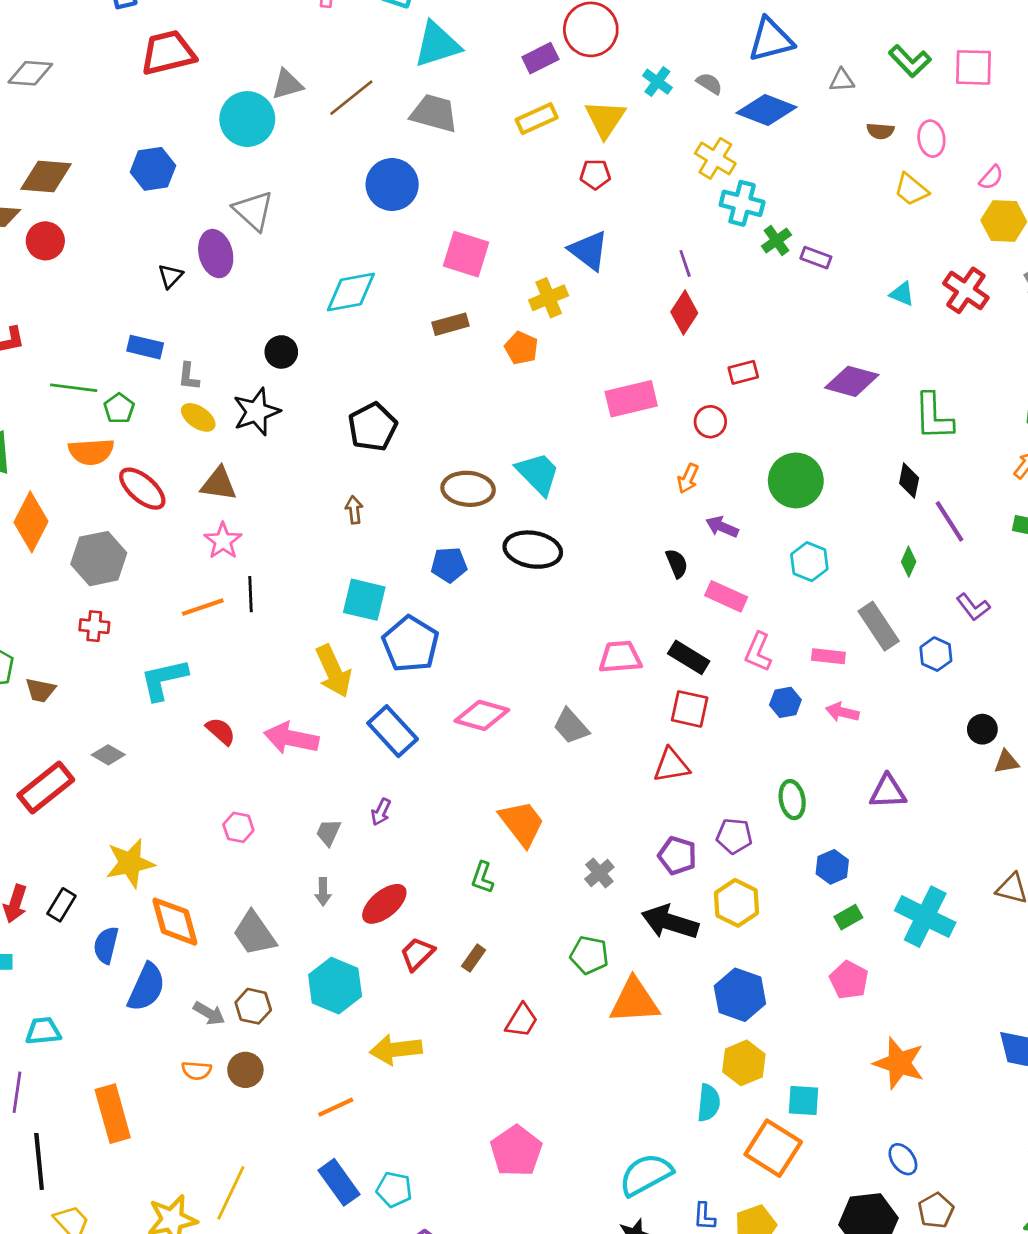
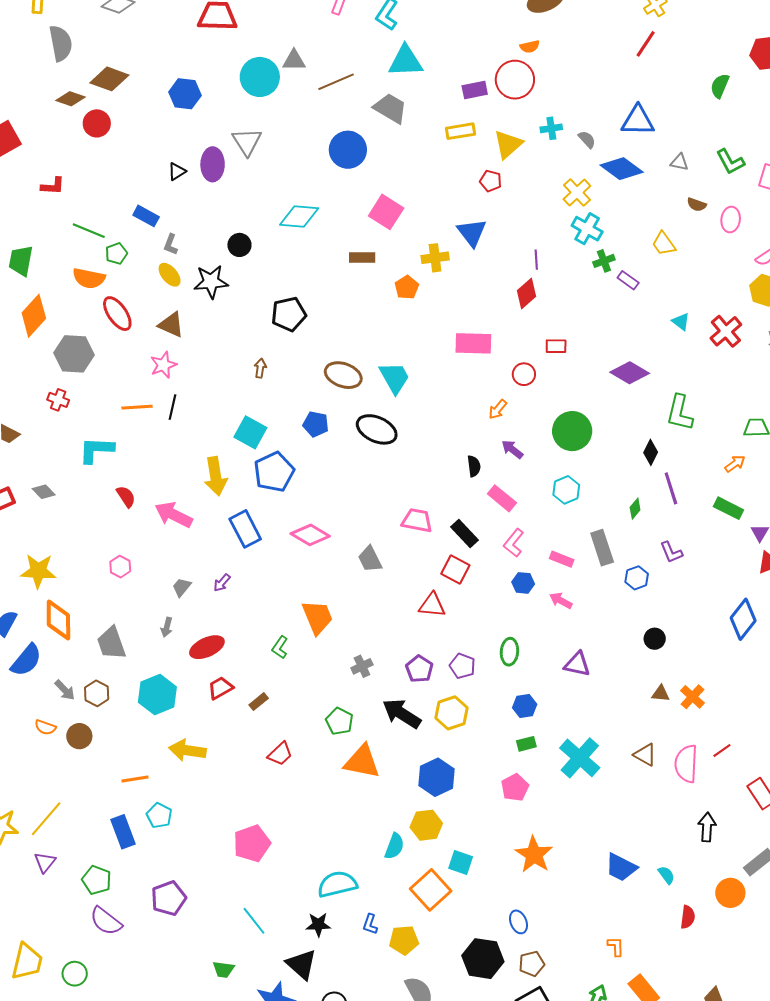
cyan cross: (657, 82) -> (551, 128), turned 30
yellow trapezoid: (911, 190) -> (664, 244), moved
brown triangle: (1007, 762) -> (661, 693), moved
cyan pentagon: (394, 1190) -> (159, 816), moved

